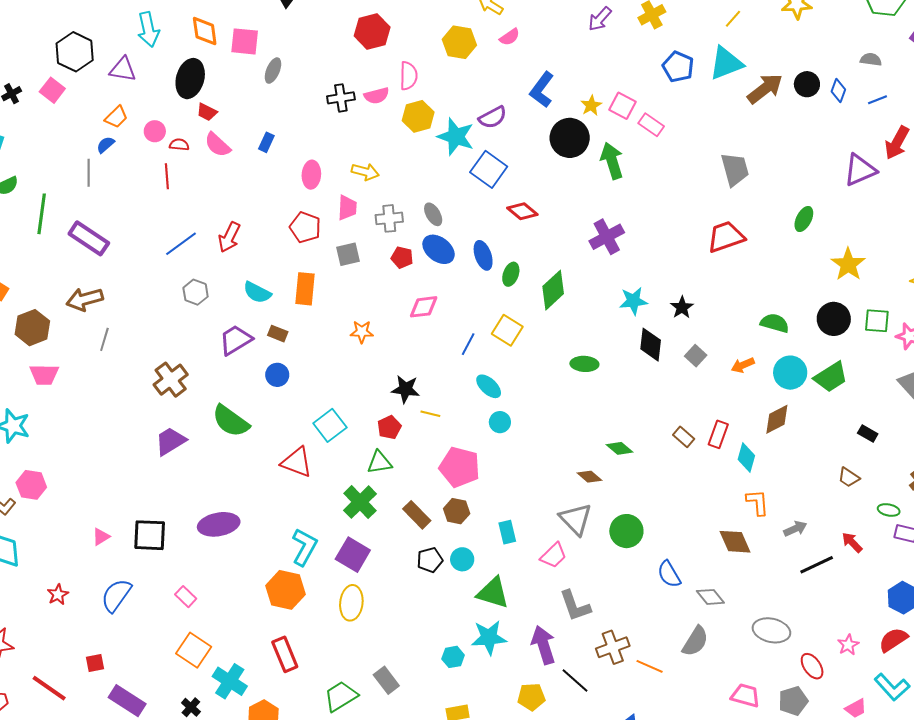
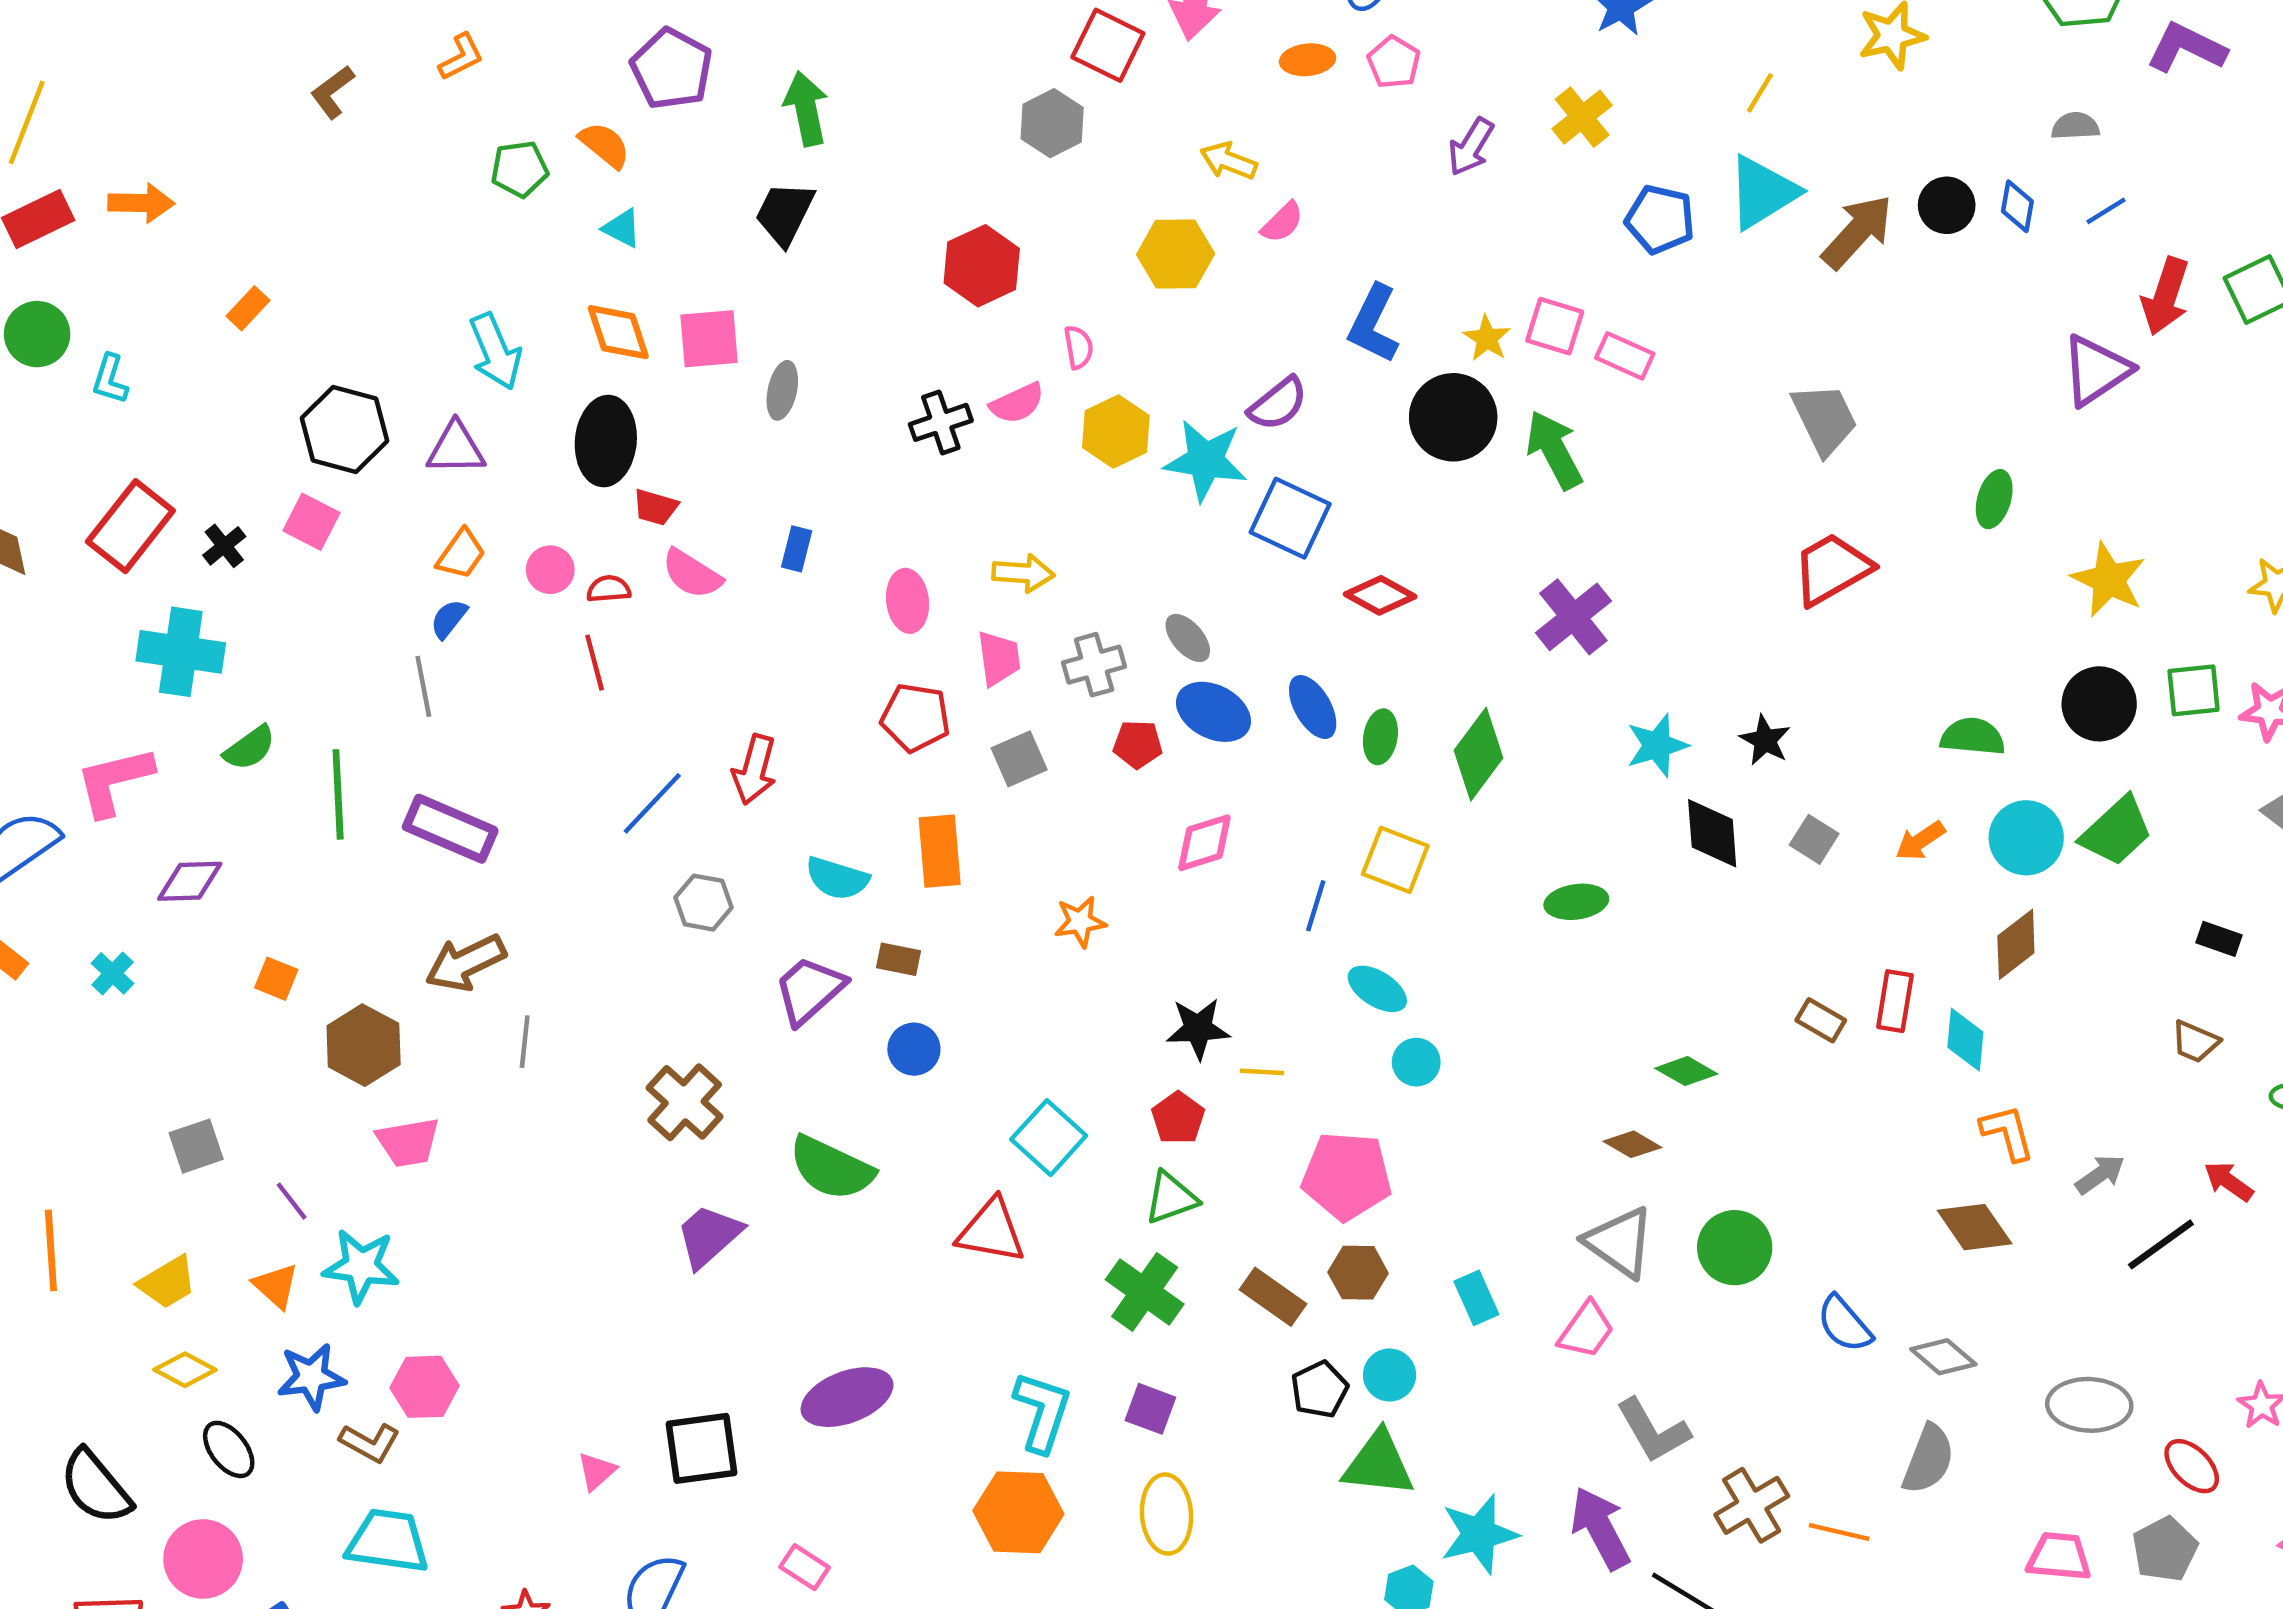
pink semicircle: (408, 76) -> (1079, 347), size x0.7
purple square: (353, 555) -> (1150, 1409), size x0.7
green triangle: (493, 593) -> (1378, 1464), moved

